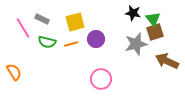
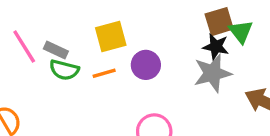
black star: (133, 13) -> (216, 47), moved
gray rectangle: (42, 19) -> (56, 50), moved
brown square: (155, 32) -> (219, 22), moved

